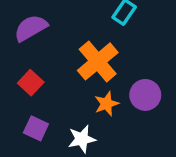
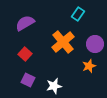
purple circle: (145, 95) -> (95, 44), moved
orange star: (106, 104) -> (89, 66), moved

